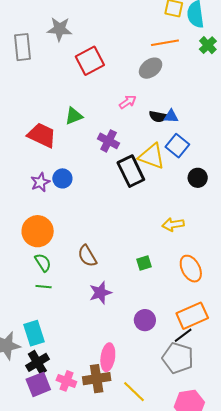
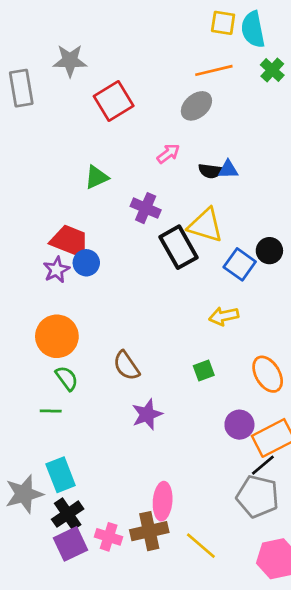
red trapezoid: (42, 135) -> (70, 241), moved
blue square: (177, 146) -> (240, 264), moved
yellow arrow: (173, 225) -> (224, 316), moved
green line: (44, 287) -> (51, 411), moved
purple circle: (145, 320) -> (239, 425), moved

